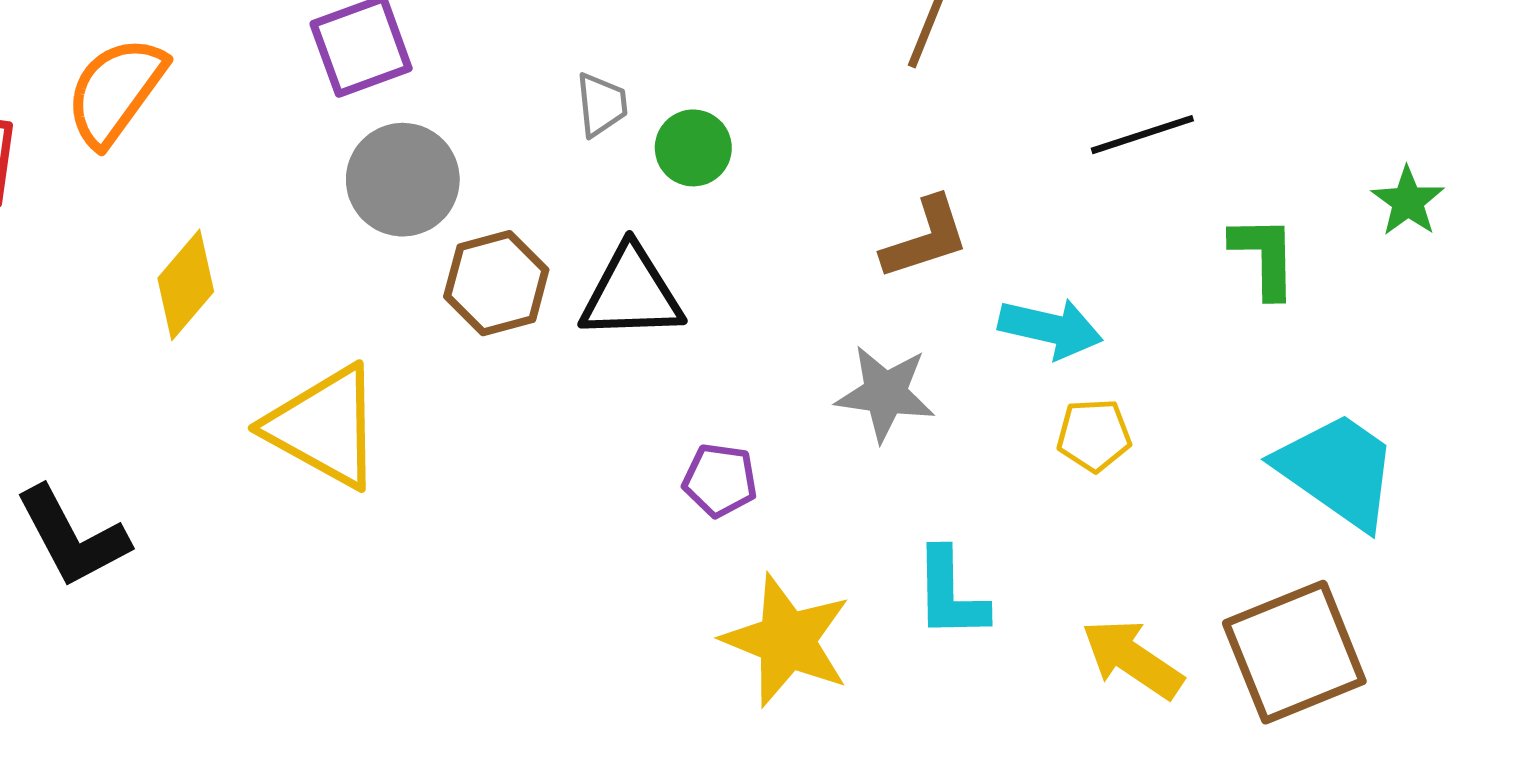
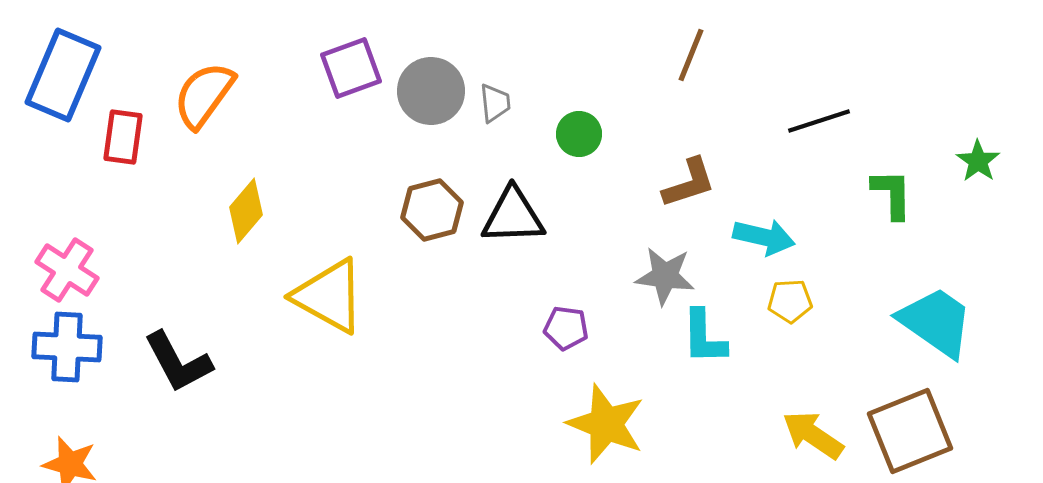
green circle: (693, 148) -> (579, 134), moved
gray circle: (403, 180) -> (431, 91), moved
cyan L-shape: (950, 594) -> (704, 337), moved

